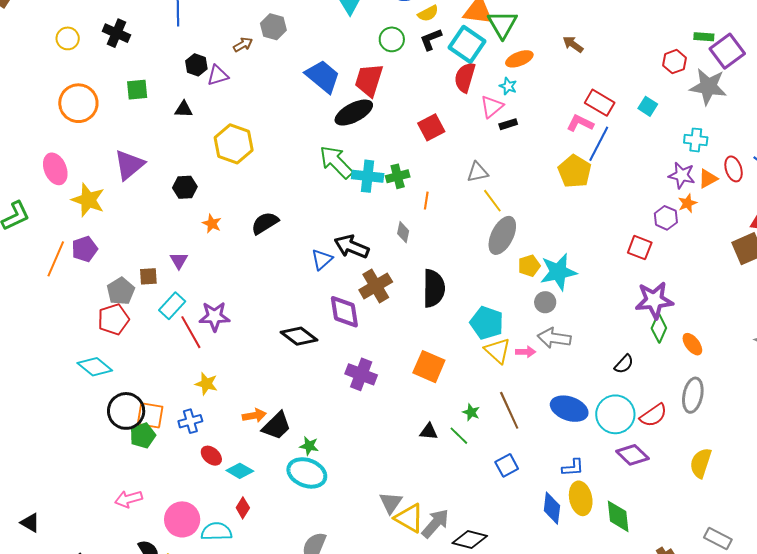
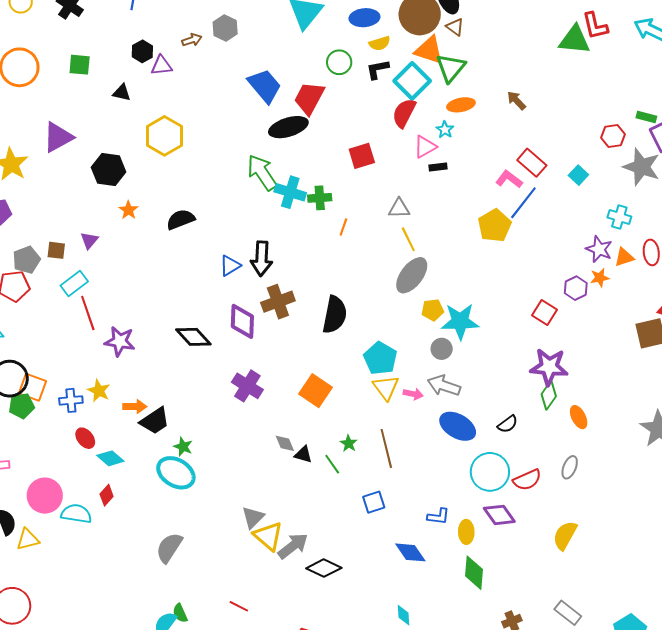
black hexagon: (185, 187) -> (109, 170), size x1.4
gray diamond: (403, 232) -> (285, 443), moved, turned -45
black arrow: (352, 247) -> (261, 259), turned -120
purple star: (214, 316) -> (120, 341), moved
yellow star: (206, 384) -> (99, 391), moved
gray ellipse: (693, 395) -> (570, 467), size x0.7
blue ellipse: (569, 409) -> (458, 426), moved
yellow ellipse: (581, 498) -> (466, 532), moved, size x0.7
blue diamond: (552, 508) -> (410, 552), turned -52

